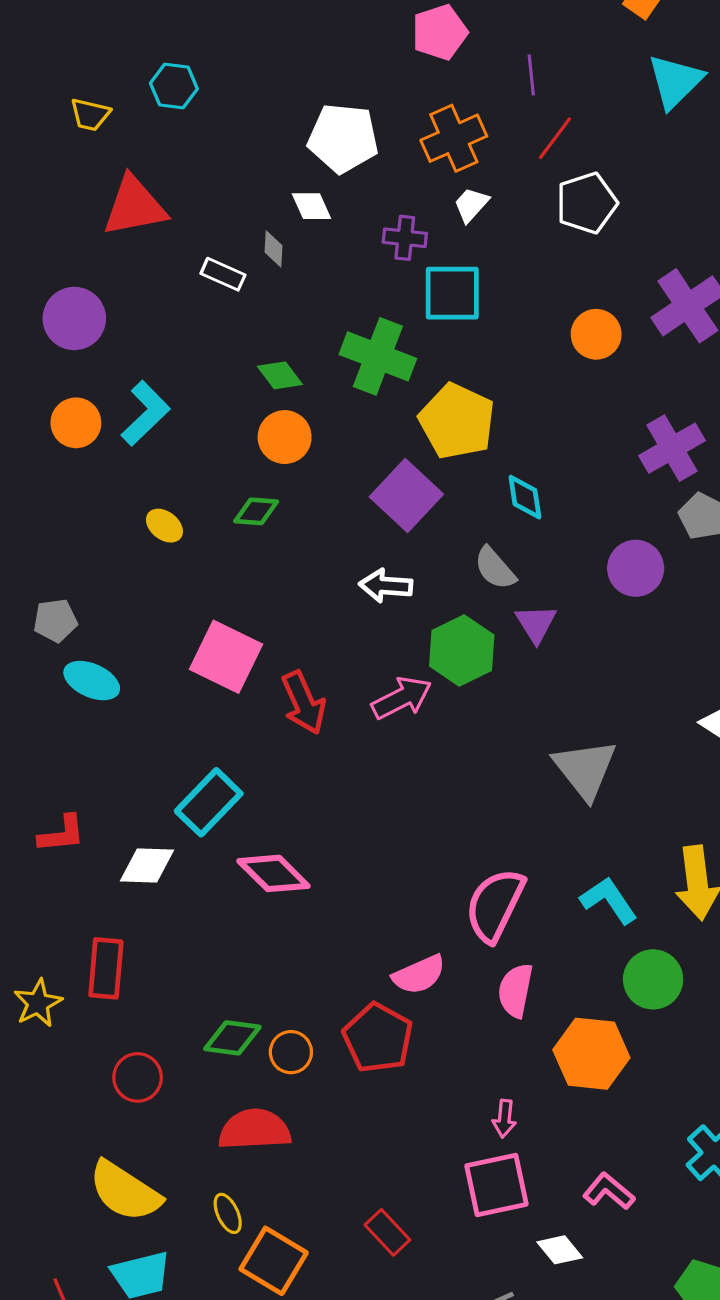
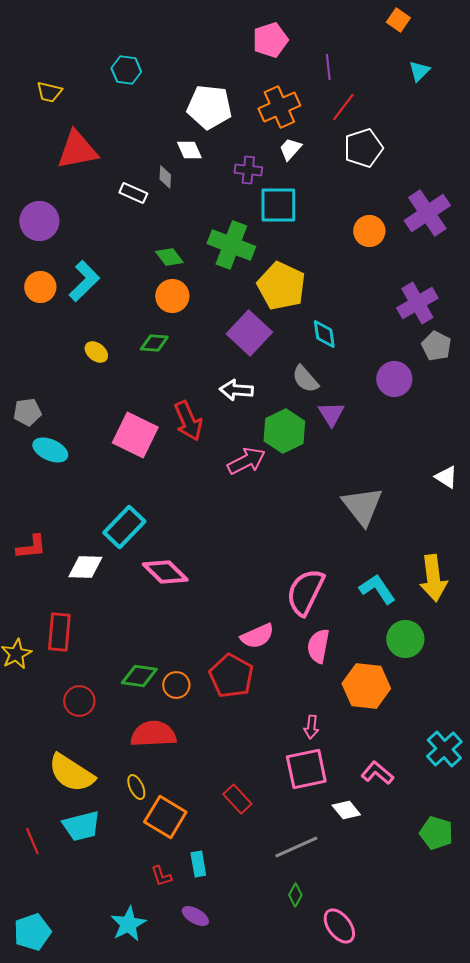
cyan triangle: (675, 81) -> (419, 71), size x0.6
cyan hexagon: (174, 86) -> (126, 70), moved
red arrow: (304, 703) -> (188, 421), moved

